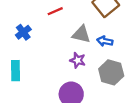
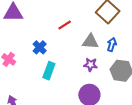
blue arrow: (105, 41) -> (112, 45), turned 104
cyan rectangle: (16, 71) -> (49, 71), moved, turned 30

